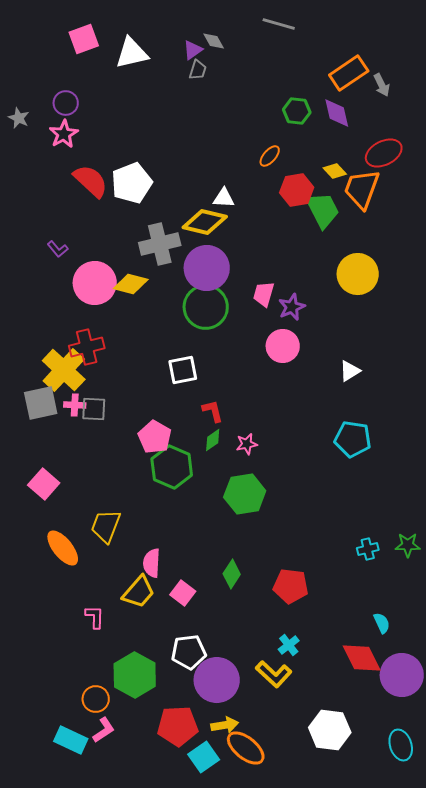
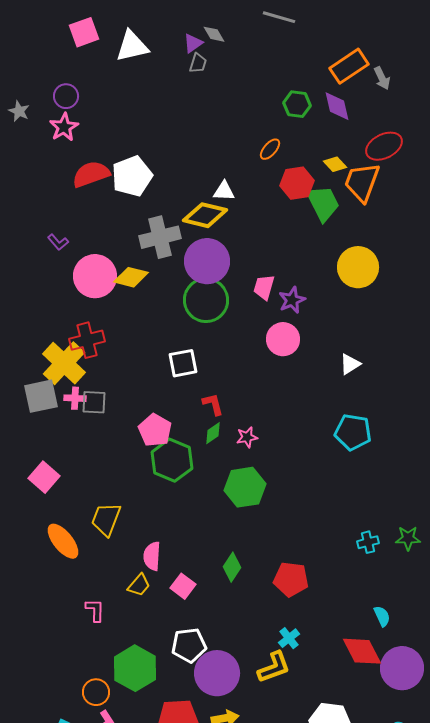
red semicircle: (91, 181) -> (91, 174), turned -63
yellow trapezoid: (139, 592) -> (139, 585), size x0.7
yellow L-shape: (274, 674) -> (274, 667), turned -63

